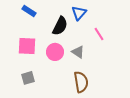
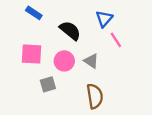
blue triangle: (79, 13) -> (104, 19), moved
black semicircle: (60, 26) -> (70, 30), turned -78
gray square: (28, 78) -> (48, 84), moved

